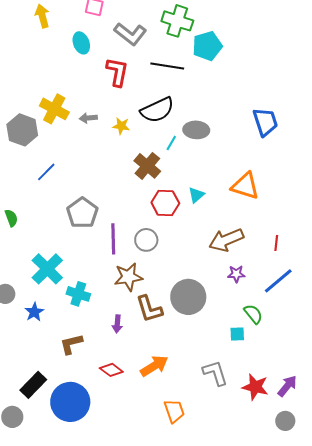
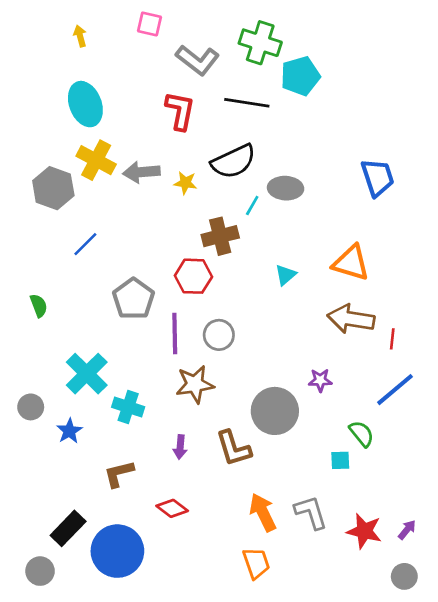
yellow arrow: (42, 16) -> (80, 36), size x0.7
cyan ellipse: (81, 43) -> (85, 104), moved, size x1.5
gray arrow: (88, 118) -> (141, 172), size x1.5
brown cross: (147, 166) -> (220, 236), turned 36
red hexagon: (165, 203) -> (193, 276), moved
brown arrow: (226, 240) -> (351, 319), moved, turned 32
purple star: (236, 274) -> (320, 380), moved
brown L-shape: (149, 309) -> (234, 448), moved
orange arrow: (154, 366) -> (263, 512), moved, turned -84
purple arrow: (287, 386) -> (407, 530), size x0.7

